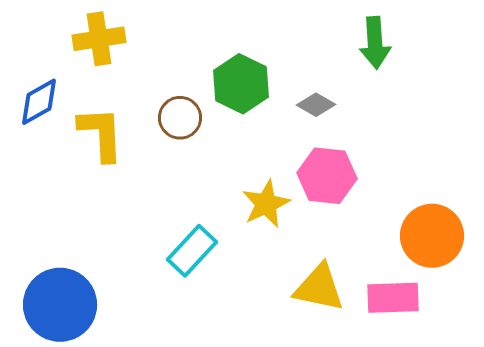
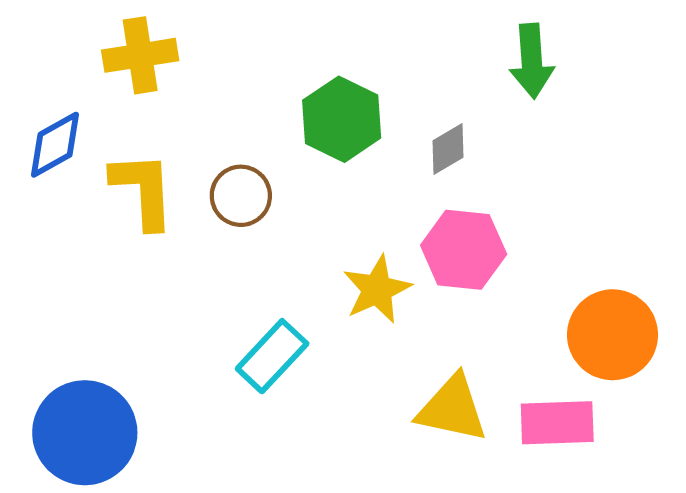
gray diamond: (316, 105) -> (448, 149), turned -60
brown circle: (180, 118) -> (241, 196), moved

